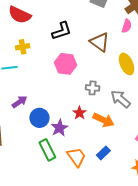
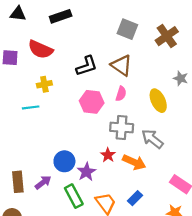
pink semicircle: (127, 26) -> (121, 94), moved
brown triangle: (100, 42) -> (121, 65), moved
gray cross: (93, 88) -> (122, 127), size x1.5
purple arrow: (19, 102) -> (43, 182), moved

